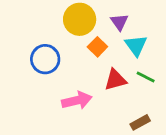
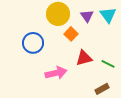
cyan triangle: (136, 45) -> (108, 15), moved
green line: (146, 77) -> (108, 64), moved

